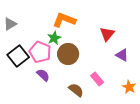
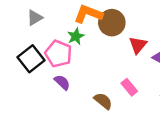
gray triangle: (10, 24) -> (35, 18), moved
red triangle: (107, 34) -> (138, 45), moved
brown circle: (68, 54) -> (112, 23), moved

